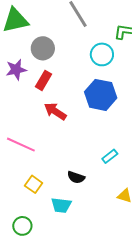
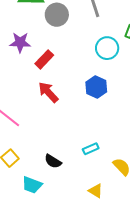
gray circle: (43, 48) -> (57, 15), moved
blue hexagon: (101, 95) -> (96, 87), size x0.7

